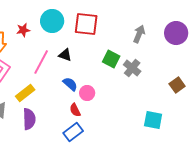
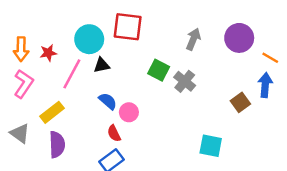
cyan circle: (52, 21) -> (89, 39), moved
red star: (23, 30) -> (48, 53), moved
black triangle: (65, 55) -> (102, 65), turned -32

